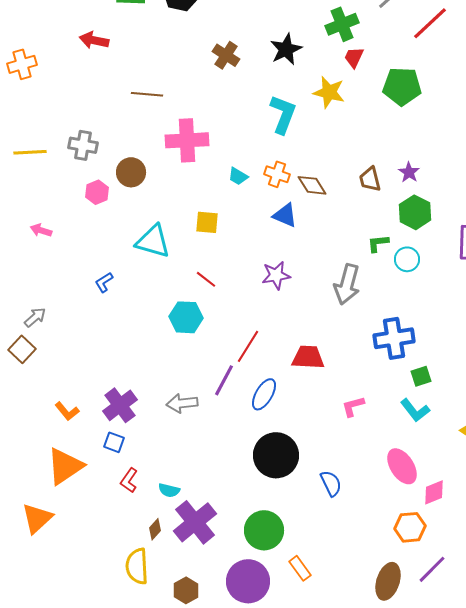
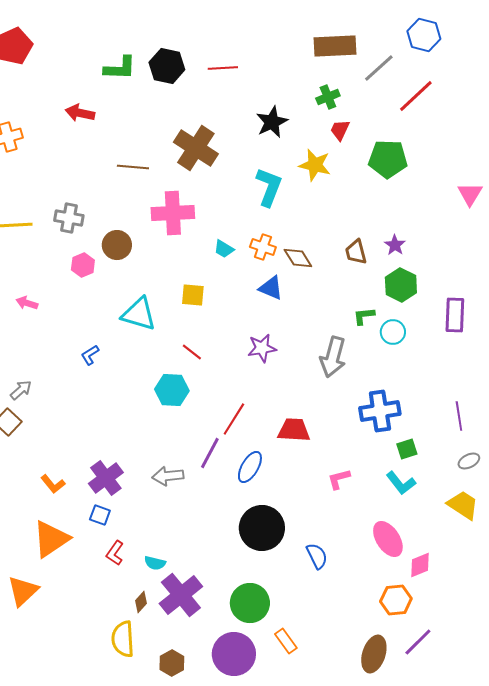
green cross: (342, 24) -> (328, 97), size x0.7
brown cross: (226, 55) -> (196, 148), moved, size x1.6

